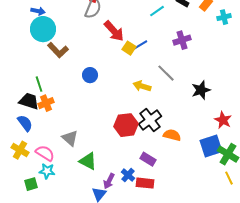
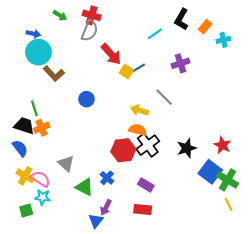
black star: (201, 90) -> (187, 148), moved
orange semicircle: (172, 135) -> (138, 130), moved
blue square: (211, 146) -> (210, 172), turned -35
yellow cross: (20, 150) -> (25, 176), moved
blue cross: (128, 175) -> (107, 178), moved

